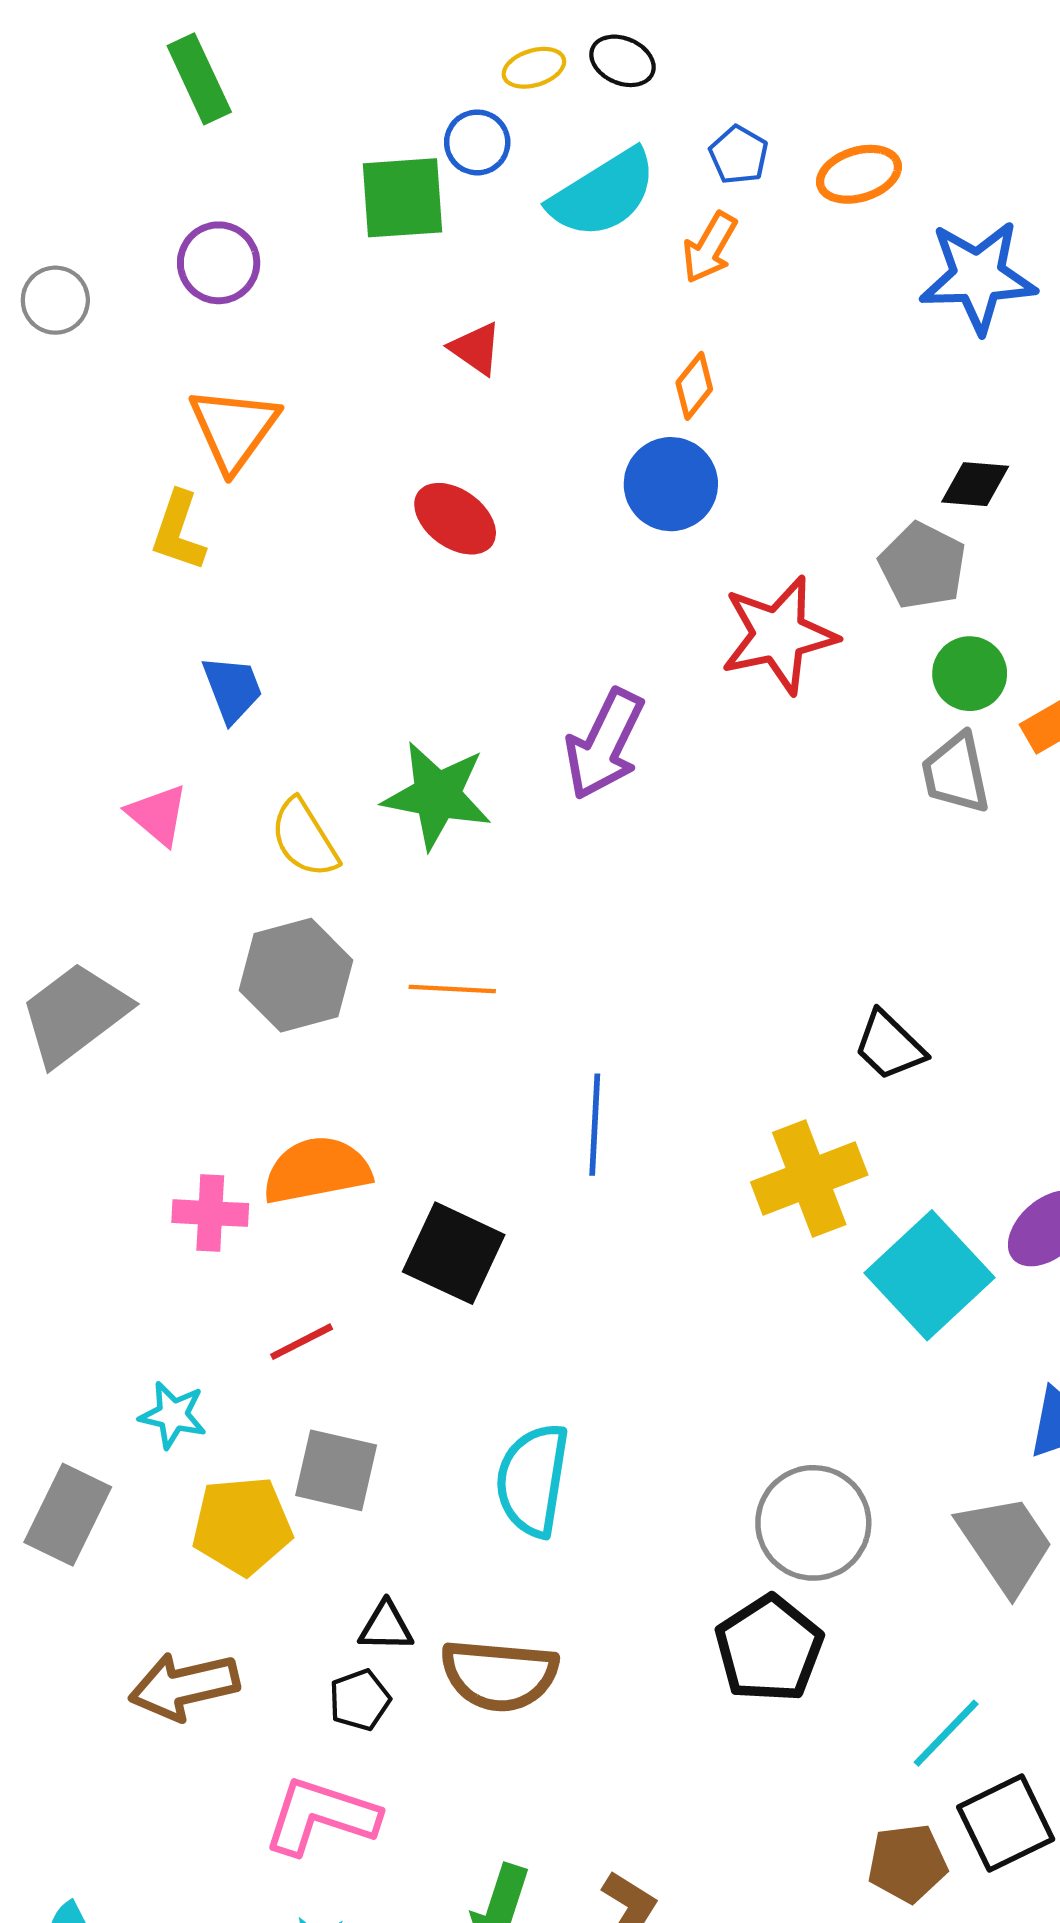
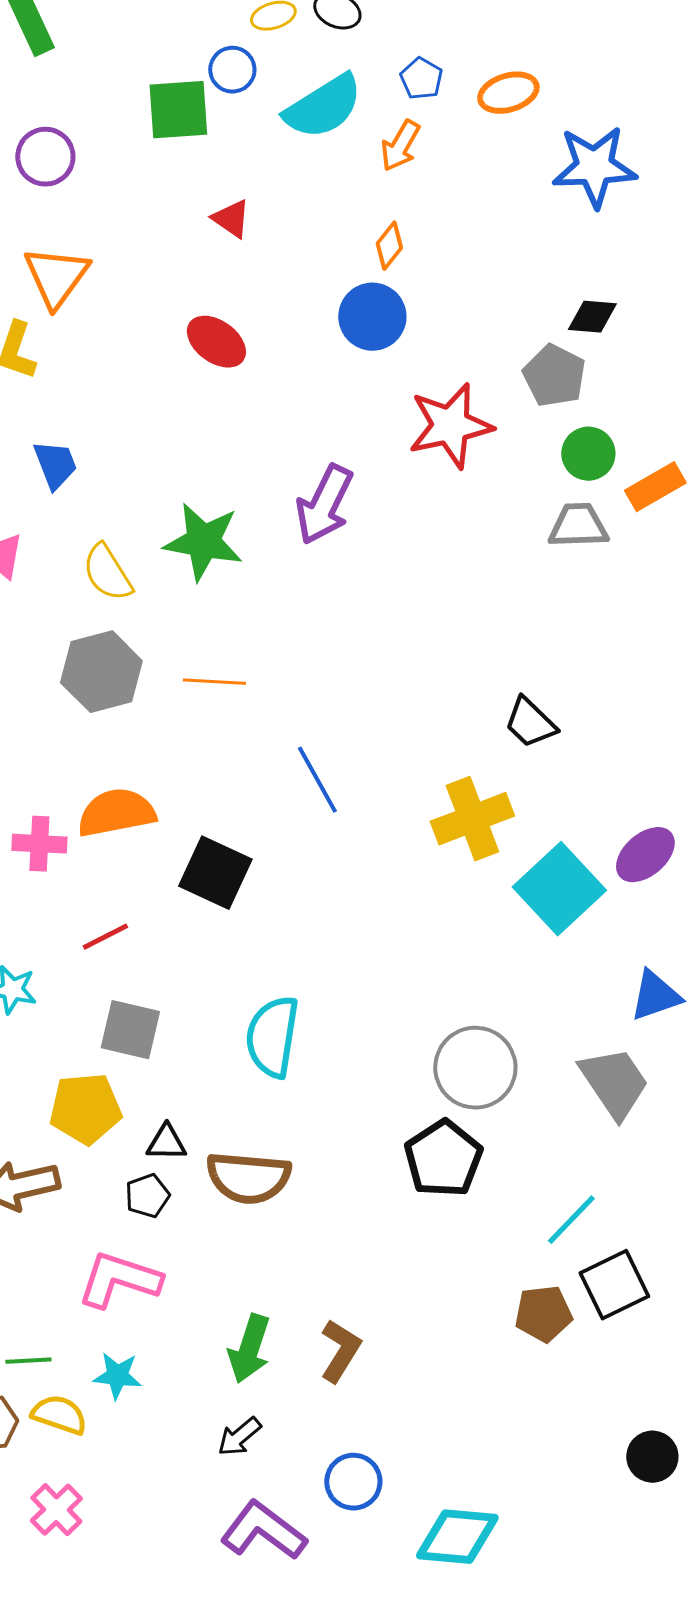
gray trapezoid: (956, 773) -> (578, 526), turned 100
blue line: (595, 1125) -> (317, 780), turned -32
yellow pentagon: (242, 1526) -> (85, 1109), moved

